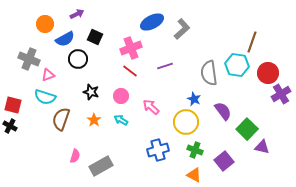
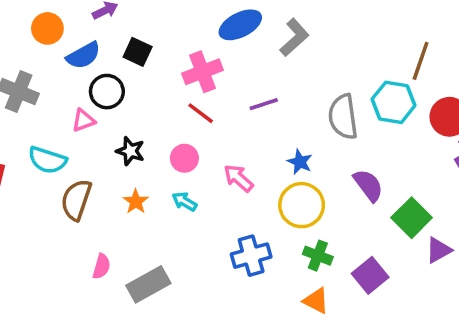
pink triangle: (48, 75) -> (83, 120), moved
blue star: (194, 99) -> (300, 162), moved
purple triangle: (262, 147) -> (439, 250), turned -42

